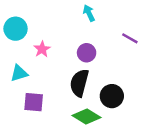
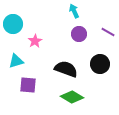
purple circle: (87, 53) -> (79, 34), moved
black semicircle: (79, 83) -> (66, 69), turned 95
black circle: (112, 96) -> (100, 64), moved

